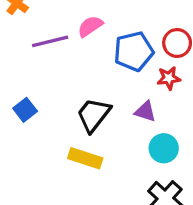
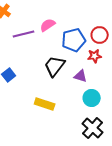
black trapezoid: (94, 115) -> (55, 66), moved

